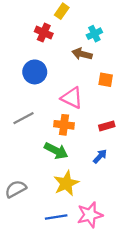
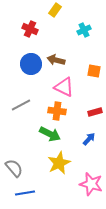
red cross: (44, 33) -> (30, 29), moved
brown arrow: (82, 54) -> (56, 60), moved
gray semicircle: (16, 189) -> (14, 168), turned 78
pink star: (90, 215) -> (91, 184), moved, turned 30
blue line: (56, 217) -> (25, 193), moved

